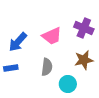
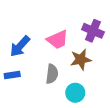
brown star: (84, 60) -> (81, 60), moved

